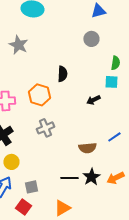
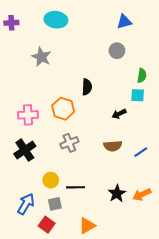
brown semicircle: (87, 148) -> (113, 146), moved
yellow circle: (11, 162) -> (51, 180), moved
black line: (69, 178) -> (76, 187), moved

